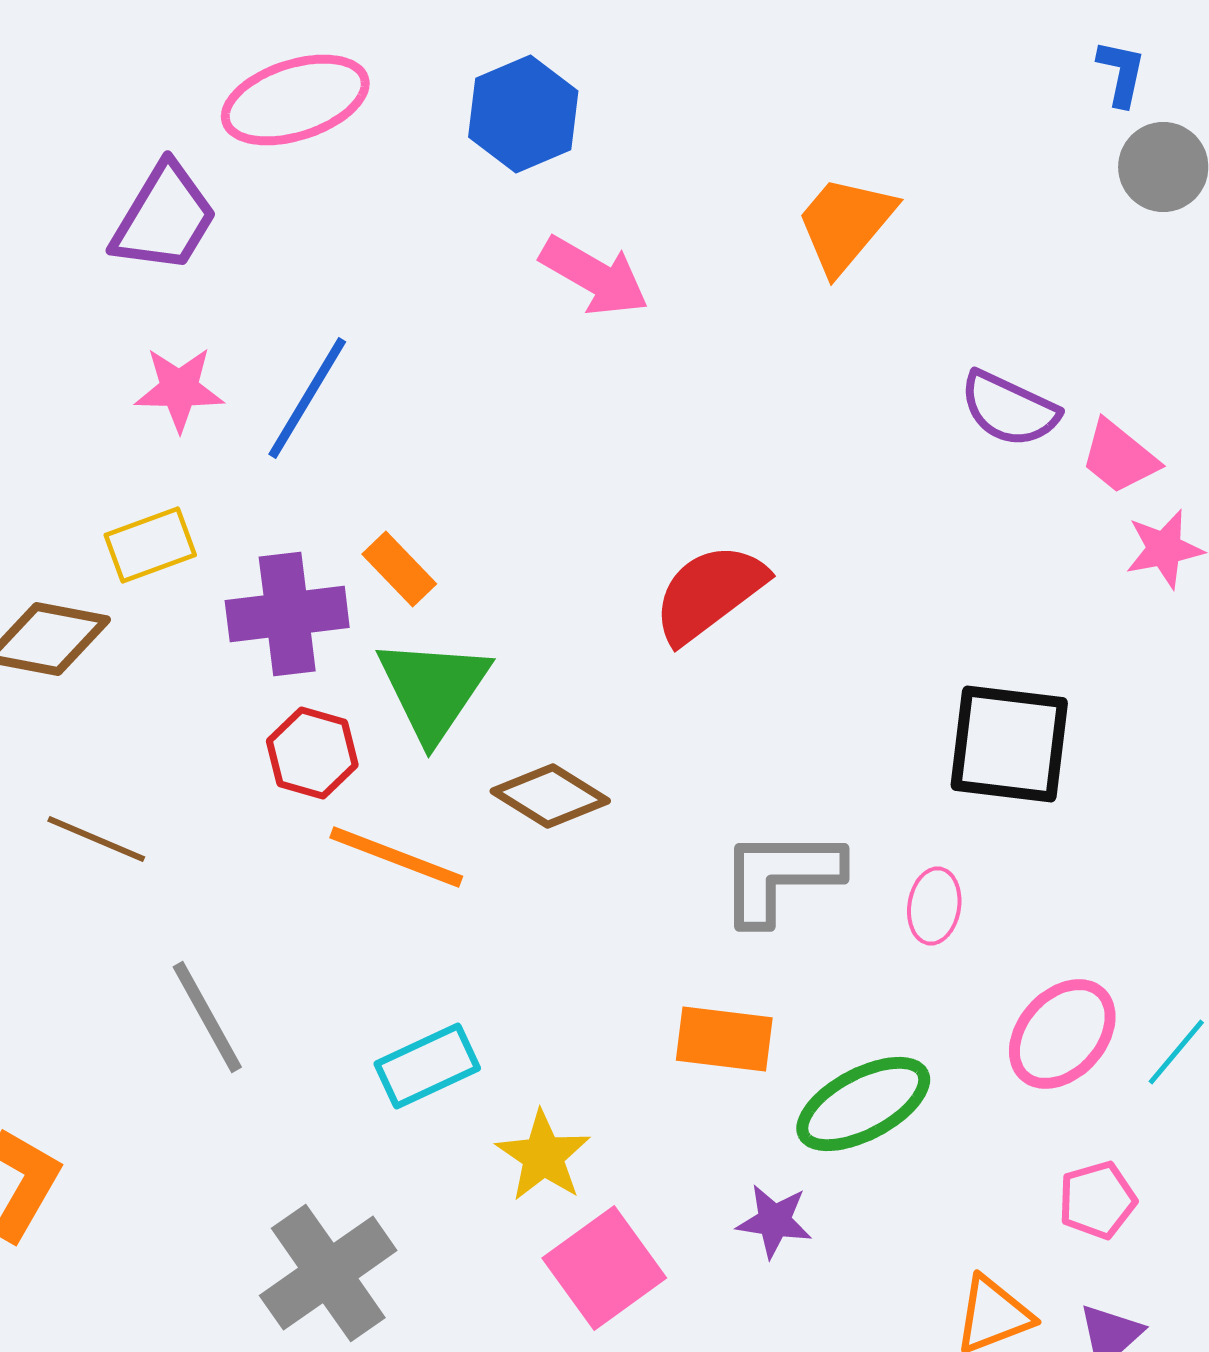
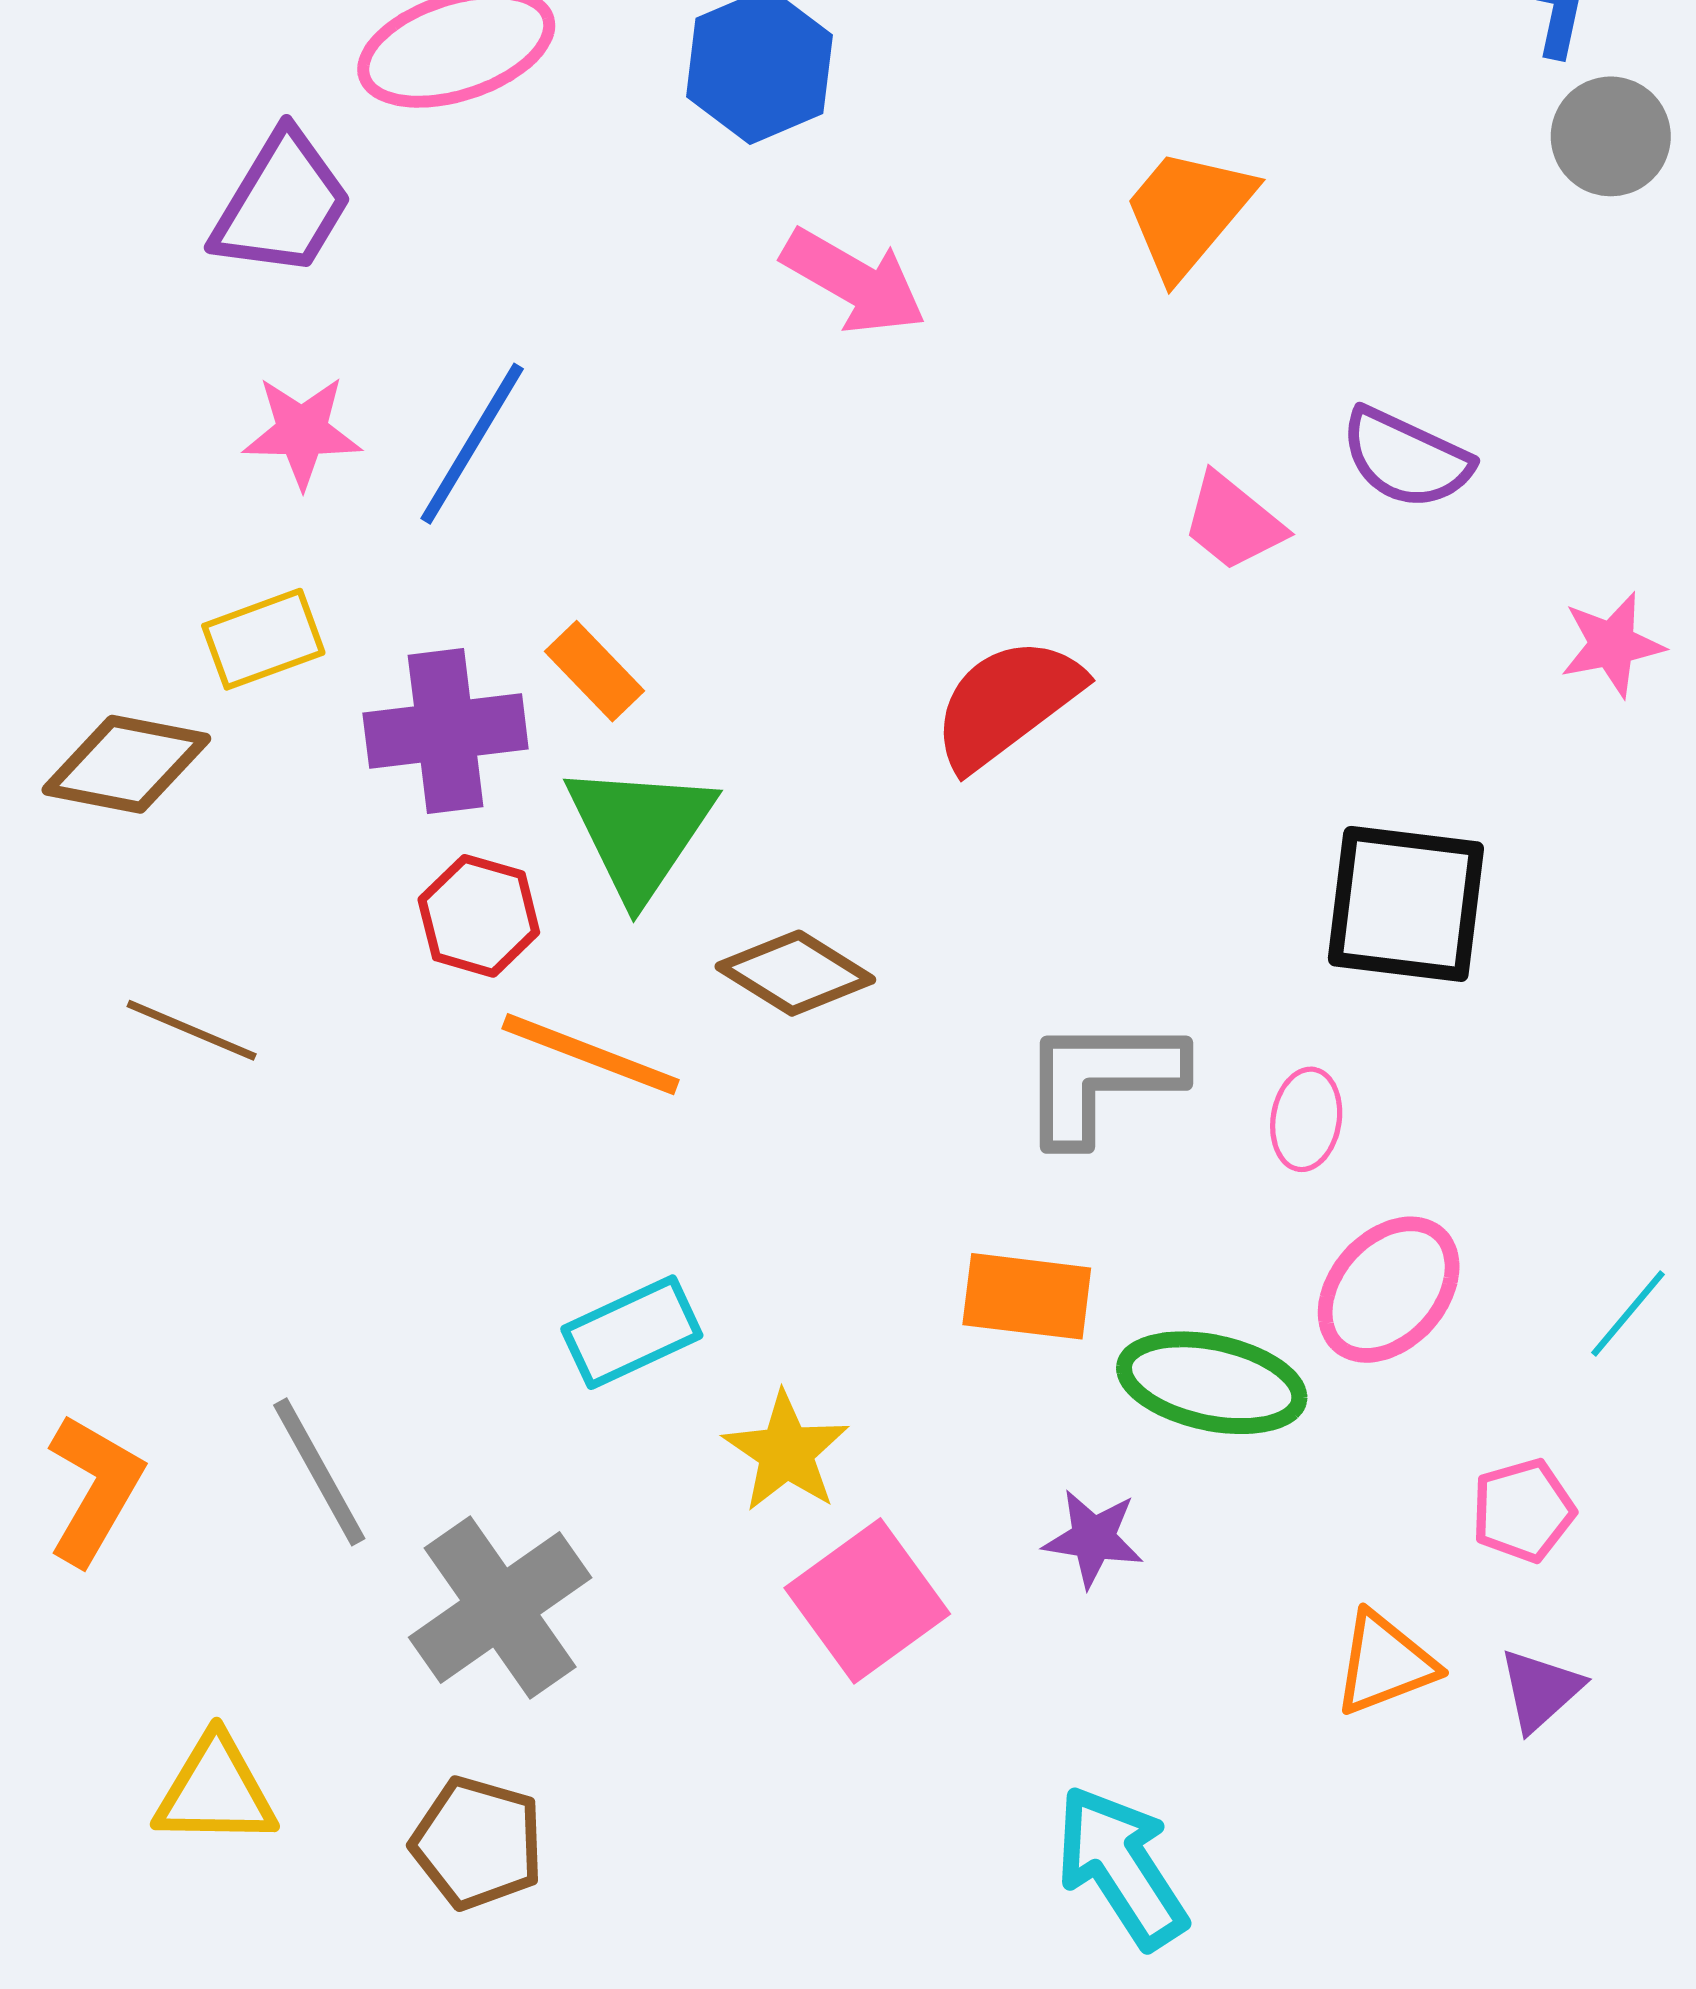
pink trapezoid: (1119, 457) -> (1233, 522), moved
gray line: (207, 1017) -> (319, 1472), moved
pink ellipse: (1062, 1034) -> (1389, 1290), moved
green ellipse: (863, 1104) -> (1212, 1383), turned 40

